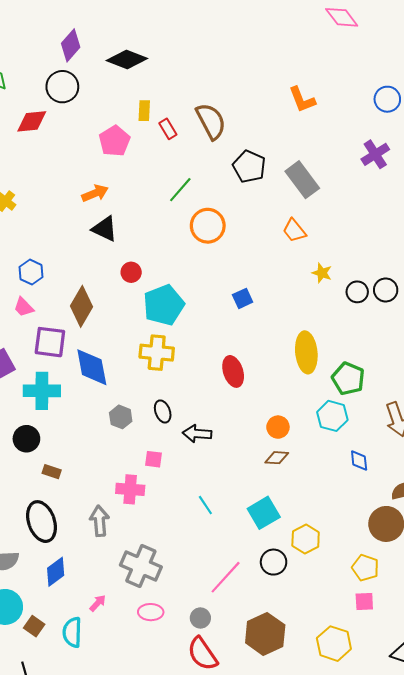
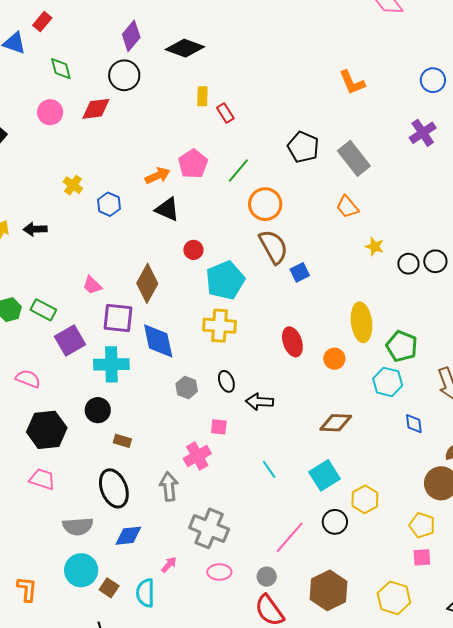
brown semicircle: (211, 121) -> (273, 247), moved
pink pentagon: (115, 141) -> (193, 164), moved
blue hexagon: (31, 272) -> (109, 204), moved
orange circle: (278, 427) -> (334, 359), moved
brown diamond: (277, 458) -> (336, 423), size x1.4
pink cross: (130, 489) -> (197, 456), turned -32
blue diamond: (56, 572) -> (128, 536), turned 32

